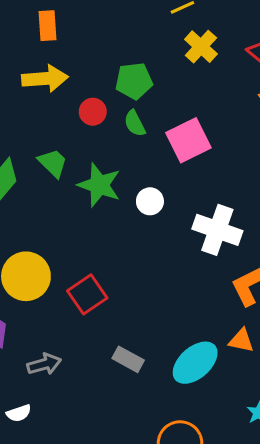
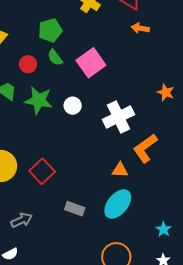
red circle: (93, 112) -> (28, 64), moved
white cross: (217, 230) -> (118, 117), turned -36
orange triangle: (241, 341) -> (120, 170), moved

